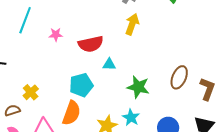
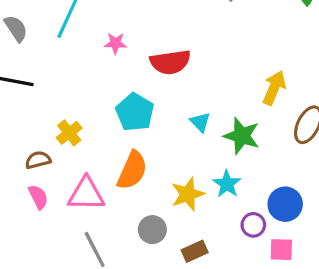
yellow arrow: (132, 24) -> (274, 88), moved
cyan triangle: (109, 64) -> (200, 122), moved, turned 40
cyan pentagon: (81, 85) -> (135, 112), moved, turned -30

